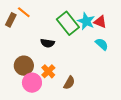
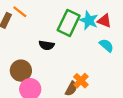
green rectangle: (68, 23) -> (69, 23), turned 65
orange cross: (48, 71) -> (81, 81), moved

